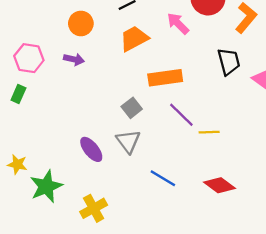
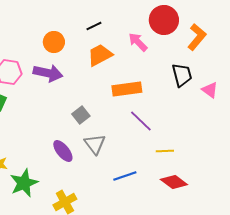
purple arrow: (74, 59) -> (48, 73), size x1.6
gray square: (132, 108) -> (81, 115), moved
yellow line: (209, 132) -> (165, 151), moved
blue line: (163, 178) -> (125, 176), turned -50

